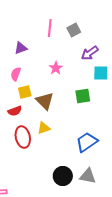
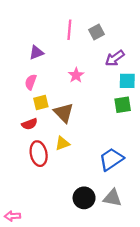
green square: (83, 96) -> (123, 105), moved

